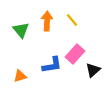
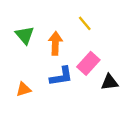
orange arrow: (47, 21) -> (55, 43), moved
black triangle: (93, 70) -> (110, 82), turned 35

